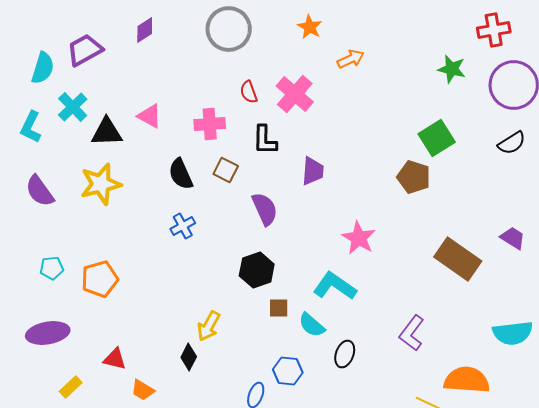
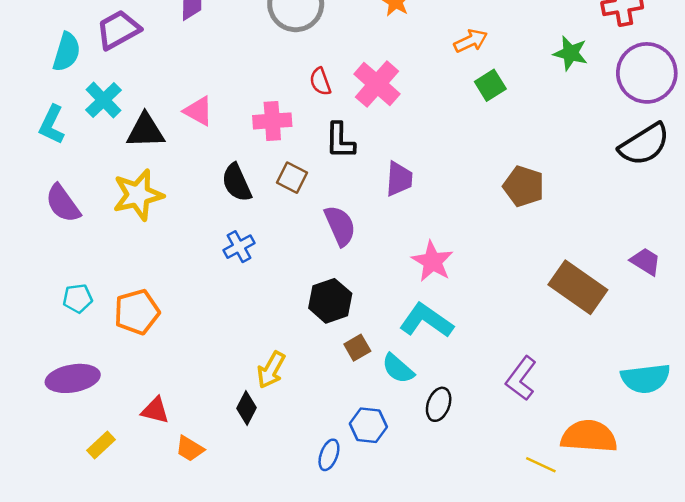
orange arrow: (351, 59) -> (471, 41), moved
green square: (437, 138) -> (490, 85), moved, size x0.7
black semicircle: (512, 143) -> (644, 144), size x1.5
pink star: (359, 238) -> (432, 261), moved
brown square: (279, 308) -> (357, 348), turned -30

